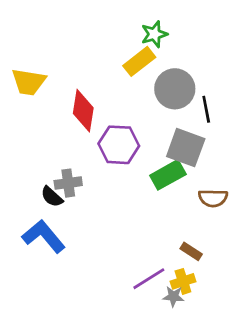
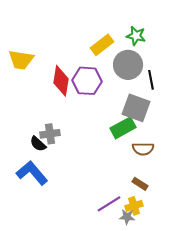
green star: (154, 34) -> (136, 36), moved, turned 30
purple hexagon: (119, 145) -> (87, 81), moved
brown semicircle: (213, 198) -> (143, 149), moved

